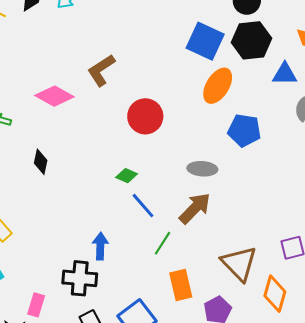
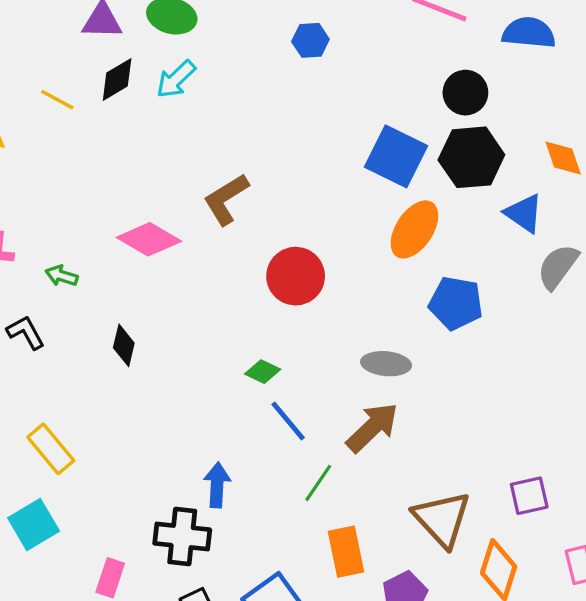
blue triangle: (285, 74) -> (524, 213), turned 32

